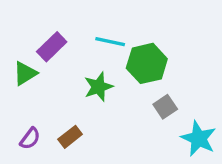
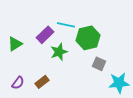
purple rectangle: (52, 47) -> (45, 35), moved
gray square: (165, 107) -> (99, 64), turned -32
cyan star: (199, 138) -> (119, 83), turned -30

